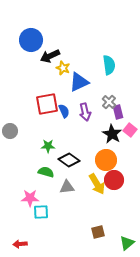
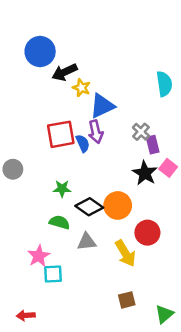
cyan semicircle: (109, 65) -> (164, 84), moved
purple arrow: (85, 112) -> (96, 132), moved
orange circle: (106, 160) -> (118, 205), moved
yellow arrow: (97, 184) -> (125, 253), moved
pink star: (30, 198) -> (39, 256), turned -30

